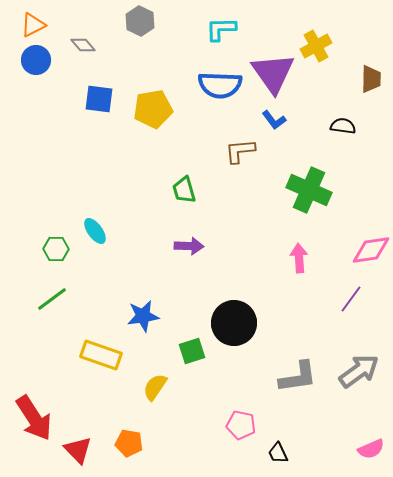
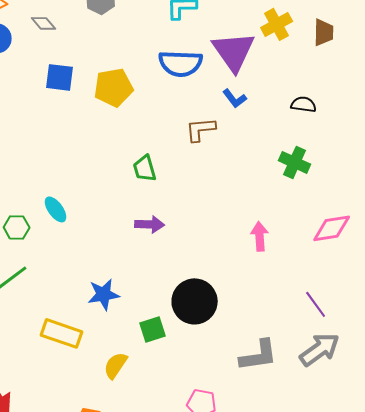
brown trapezoid: (371, 79) -> (324, 32), moved
green cross: (309, 190) -> (295, 162), moved, size x0.7
purple line: (351, 299) -> (316, 304), moved, turned -72

